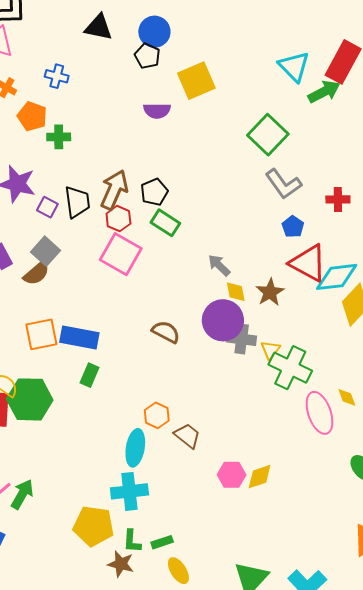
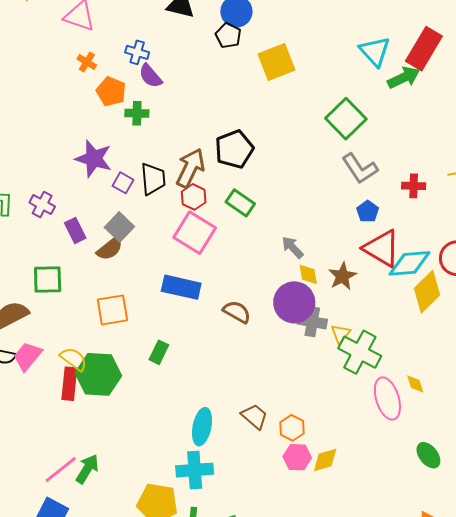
purple semicircle: (157, 111) -> (150, 76), moved, turned 48
black pentagon: (154, 192) -> (234, 149), moved, size x1.4
blue rectangle: (79, 337) -> (181, 287), moved
orange hexagon: (157, 415) -> (292, 428), moved

